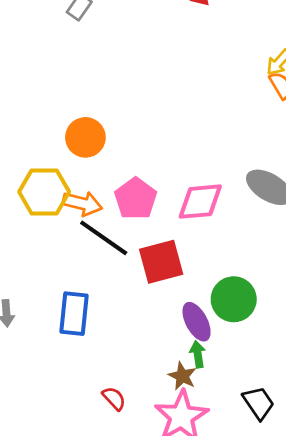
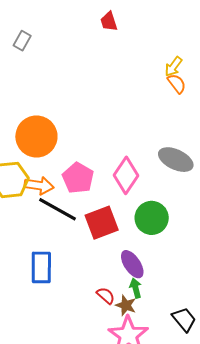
orange circle: (85, 137) -> (36, 137), size x1.4
pink diamond: (200, 202) -> (126, 175), turned -45
green circle: (234, 299) -> (152, 218), moved
red semicircle: (114, 398) -> (106, 296), moved

